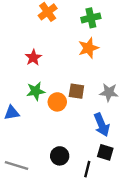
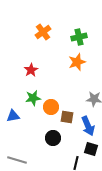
brown square: (76, 91) -> (67, 117), moved
black circle: (60, 156) -> (53, 138), moved

